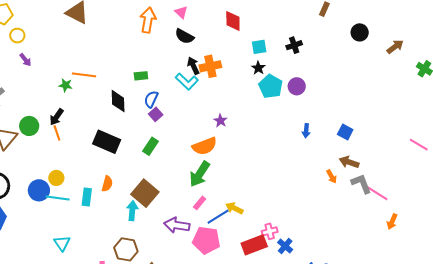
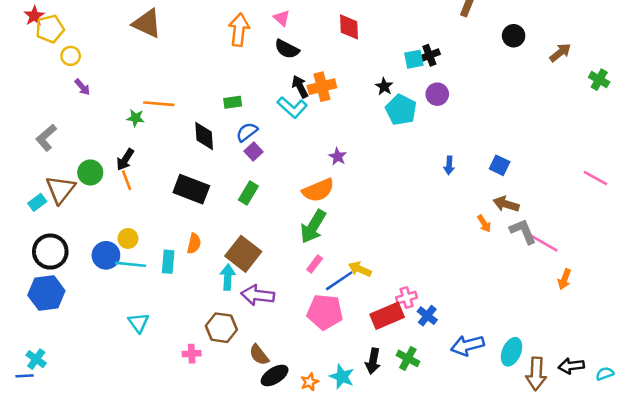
cyan square: (259, 47) -> (414, 59), moved
purple circle: (297, 86) -> (437, 94), moved
blue semicircle: (151, 99) -> (247, 132), turned 30
purple arrow: (177, 225) -> (258, 295), moved

